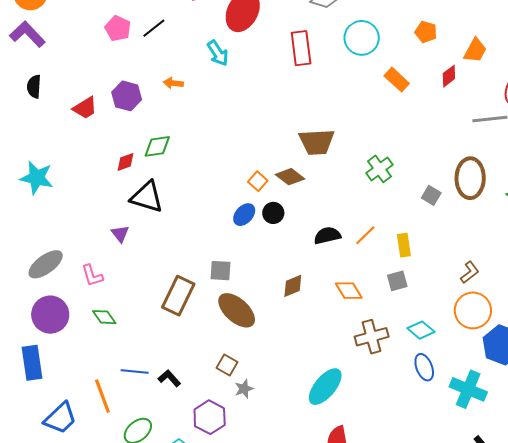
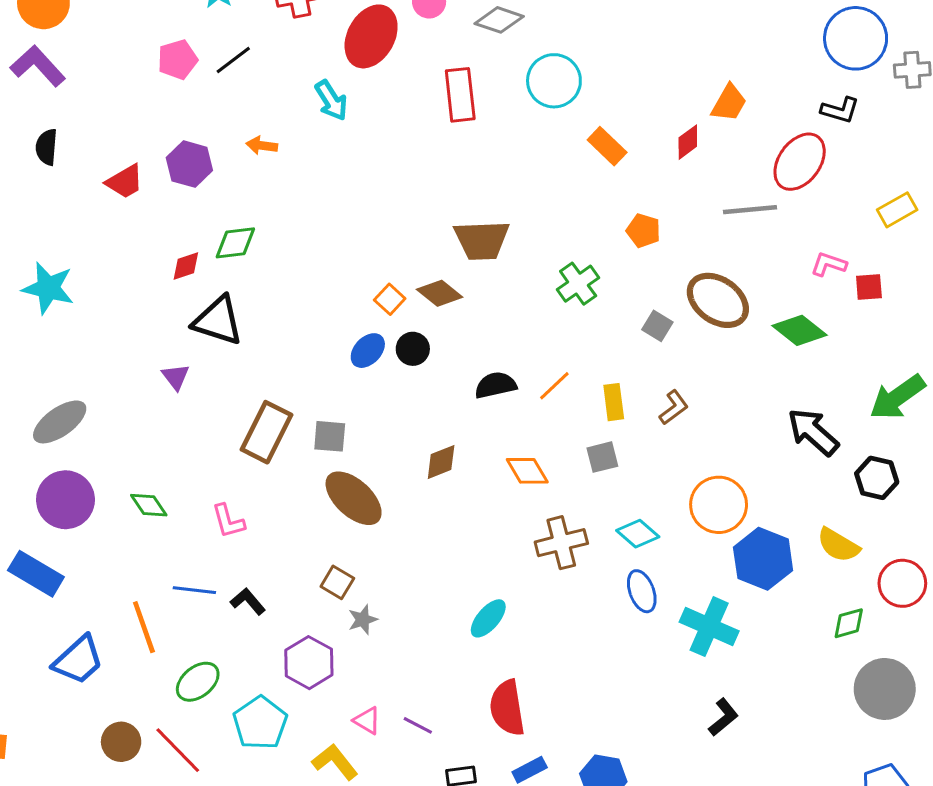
pink pentagon: (118, 28) -> (178, 60), turned 30
orange pentagon: (426, 32) -> (643, 231), moved
brown ellipse: (470, 178) -> (718, 300), turned -57
brown L-shape: (470, 272) -> (674, 407), moved
pink L-shape: (92, 275) -> (228, 521), moved
brown rectangle: (178, 296) -> (266, 432), moved
blue rectangle: (32, 363) -> (36, 574), turned -52
cyan ellipse: (325, 387) -> (488, 618), size x0.7

